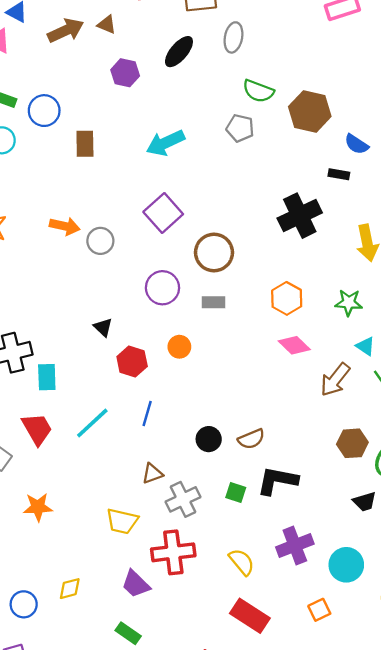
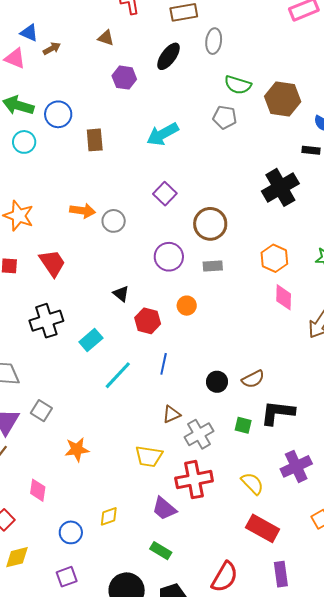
brown arrow: (66, 30) -> (52, 48), moved, size x0.6
purple square: (163, 213) -> (165, 194), size x0.7
pink diamond: (294, 345) -> (284, 297), turned 52
cyan rectangle: (47, 377) -> (91, 340), moved, turned 55
red trapezoid: (37, 429) -> (52, 263), moved

